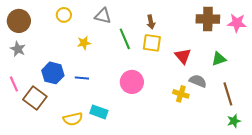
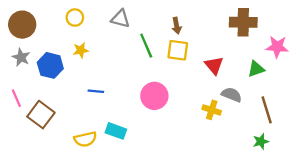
pink star: (237, 23) -> (277, 47), moved
yellow star: (84, 43) -> (81, 50), moved
blue hexagon: (53, 73) -> (50, 65), moved
green star: (234, 121) -> (261, 141), moved

